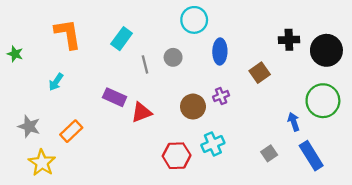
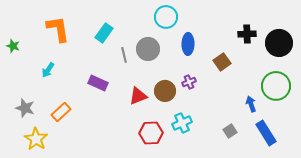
gray circle: (173, 57) -> (148, 49), size x1.5
red triangle: (141, 112) -> (138, 96), moved

